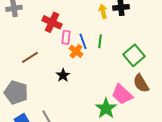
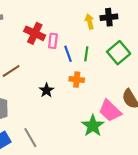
pink rectangle: (66, 37) -> (53, 41), moved
orange cross: (76, 51) -> (77, 80), moved, turned -32
green square: (134, 55) -> (119, 53), moved

